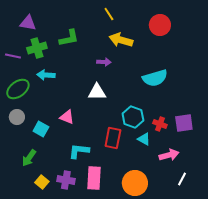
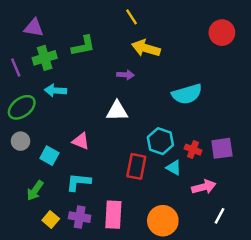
red circle: (160, 25) -> (222, 33), moved
purple line: (13, 56) -> (16, 68), turned 56
cyan L-shape: (79, 151) -> (78, 182), moved

